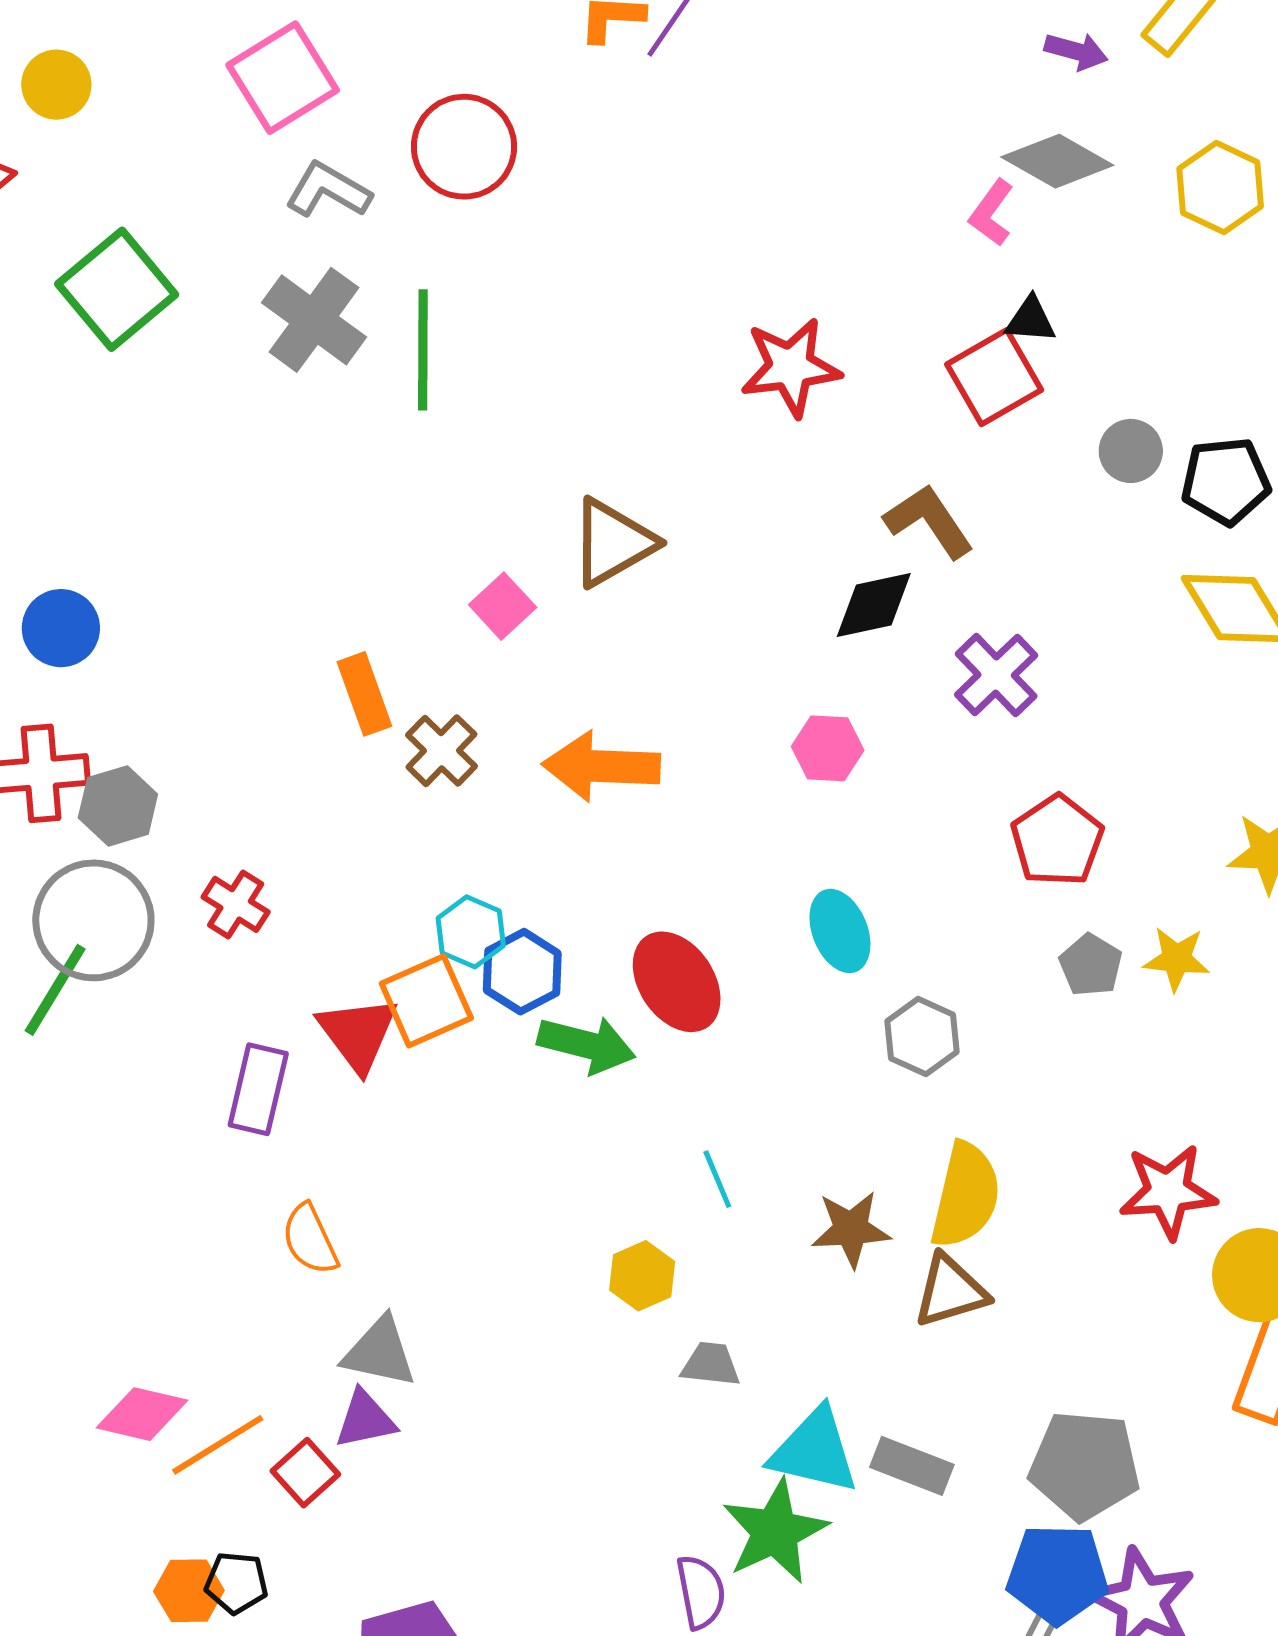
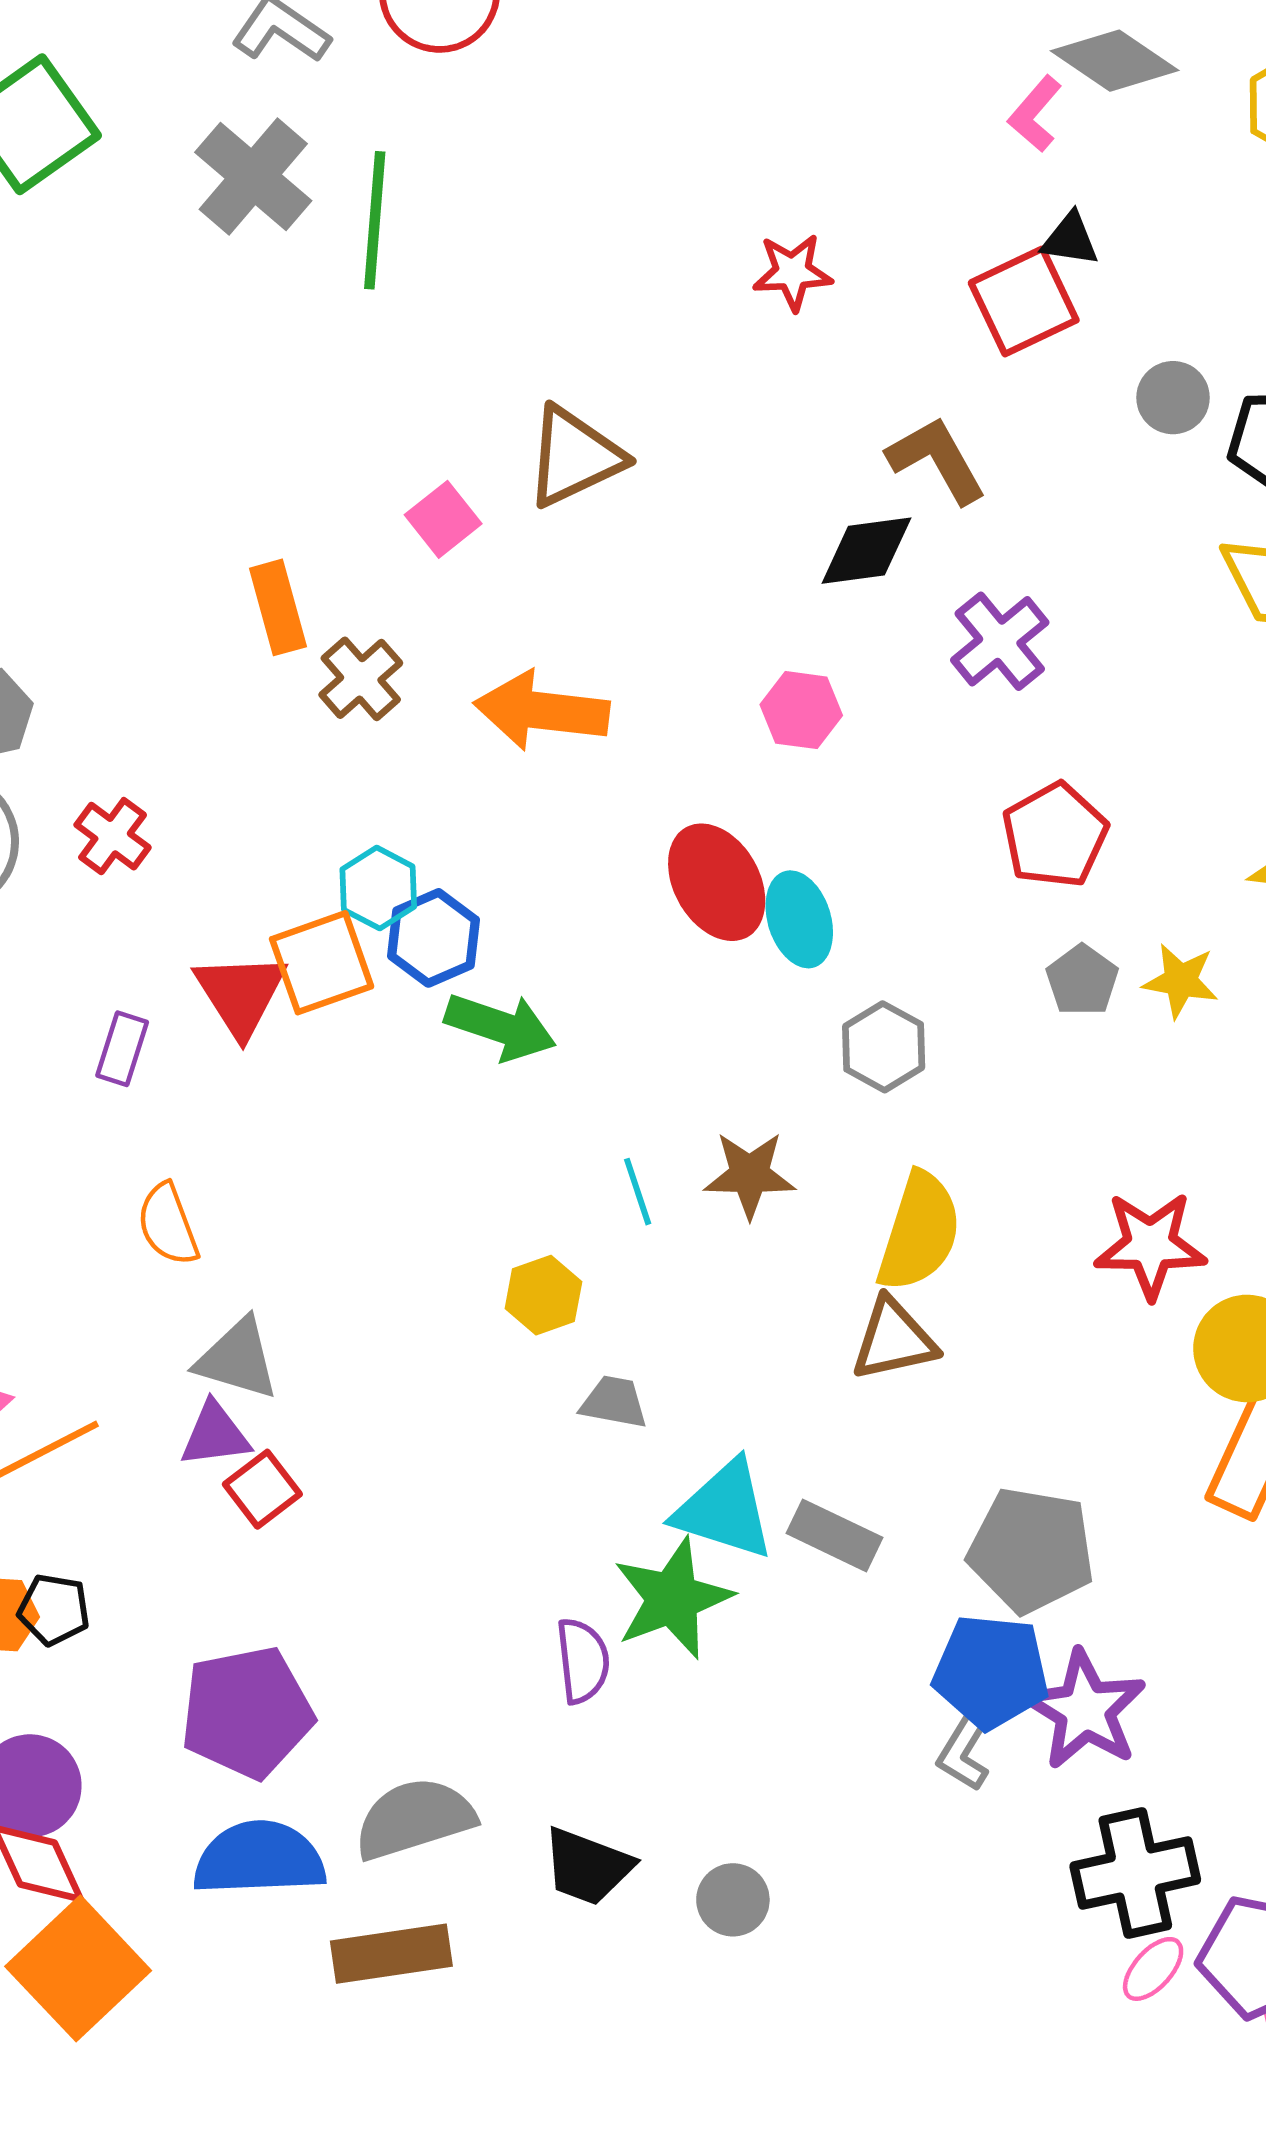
red star: (791, 367) -> (792, 272), size x0.7
red ellipse: (677, 982) -> (717, 882), moved
purple rectangle: (258, 1089) -> (122, 1049), size x0.7
brown star: (851, 1229) -> (750, 1175), moved
red square: (305, 1473) -> (262, 1489), moved

